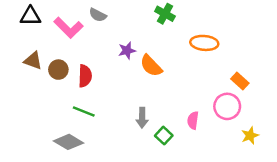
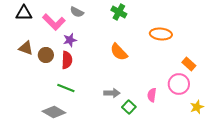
green cross: (165, 14) -> (119, 12), moved
purple star: (127, 51) -> (70, 40), moved
gray arrow: (142, 118) -> (112, 93), turned -91

